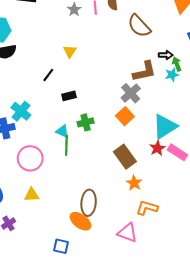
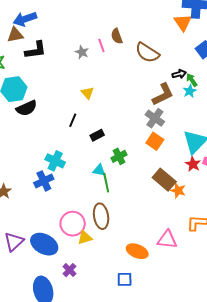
pink circle: (30, 158) -> (73, 224), moved
orange star: (134, 183) -> (178, 190), moved
brown ellipse: (89, 203) -> (101, 216), moved
pink triangle: (127, 233) -> (167, 240), moved

